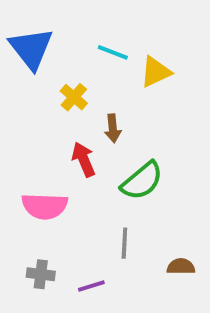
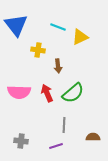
yellow cross: (74, 97) -> (38, 50), turned -32
red arrow: (84, 159) -> (47, 93), moved
pink semicircle: (45, 206) -> (19, 92), moved
purple line: (91, 286) -> (56, 146), moved

